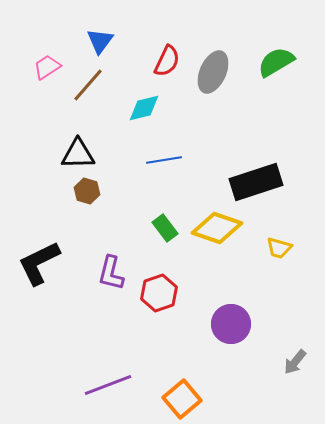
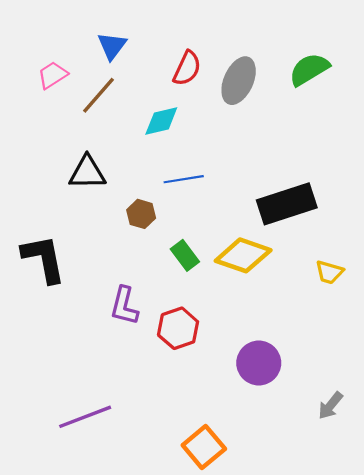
brown hexagon: (87, 191) -> (141, 214), moved
yellow trapezoid: (279, 248) -> (329, 272), moved
black L-shape: (39, 263) -> (44, 259), moved, turned 105
purple line: (108, 385) -> (85, 417), moved

